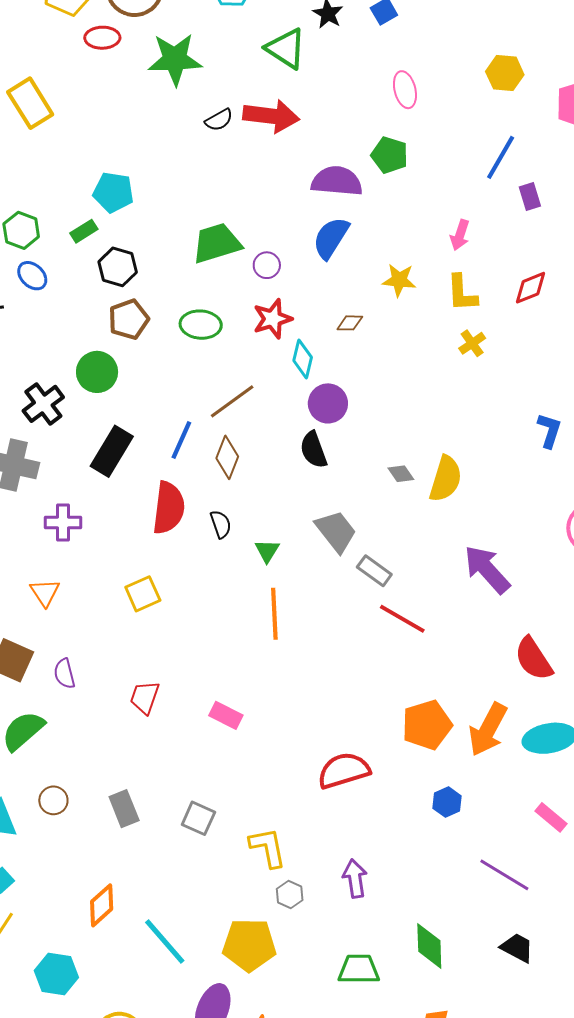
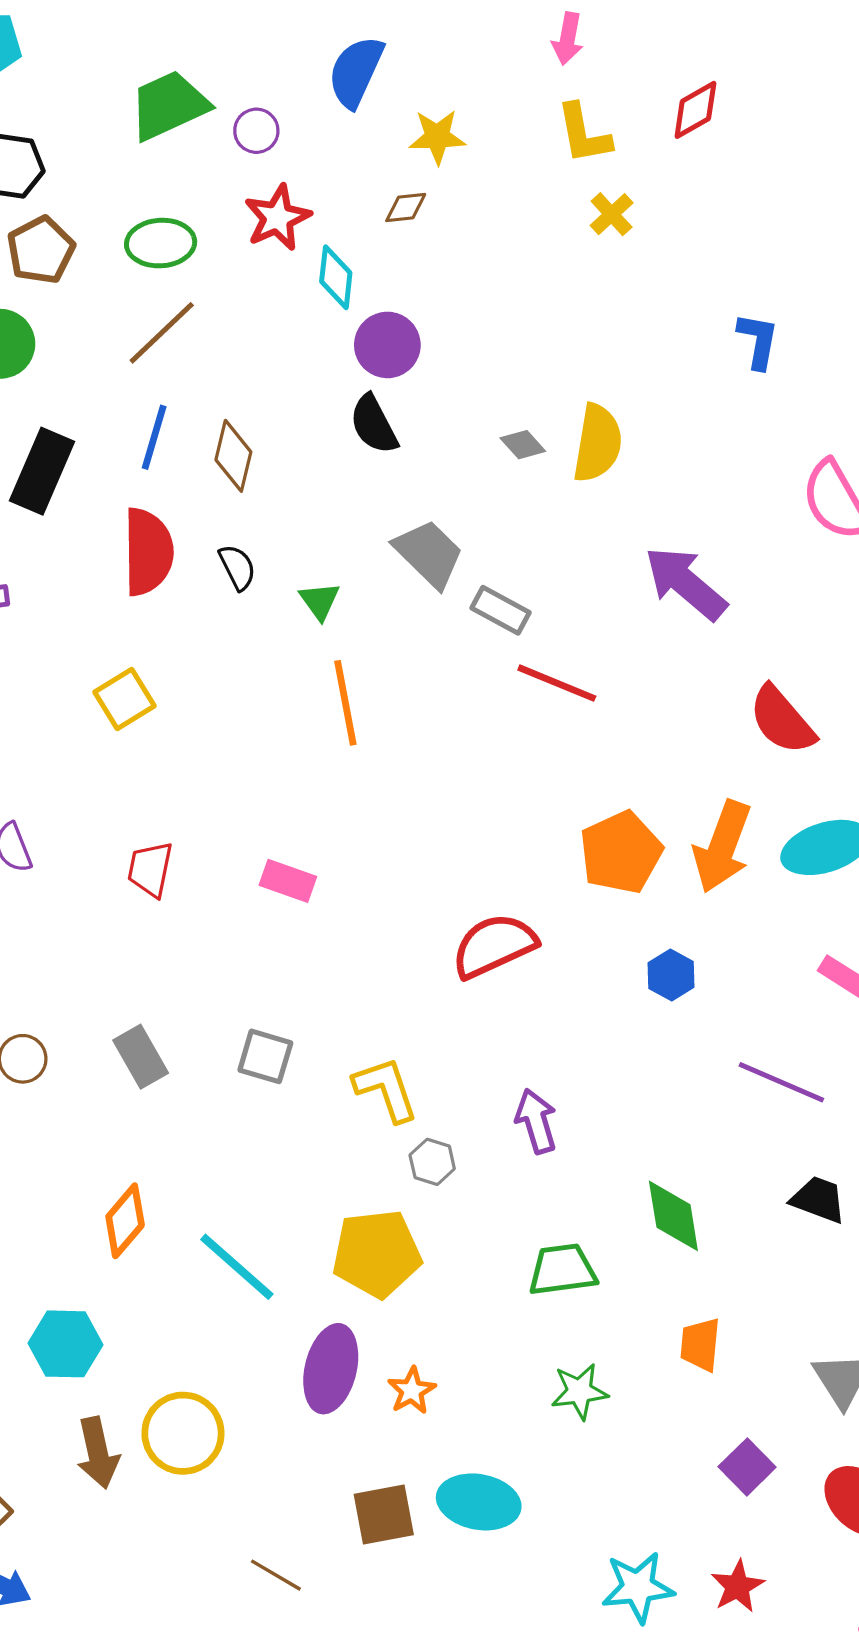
yellow star: (399, 280) -> (437, 137), moved
brown line: (232, 401) -> (162, 333), moved

